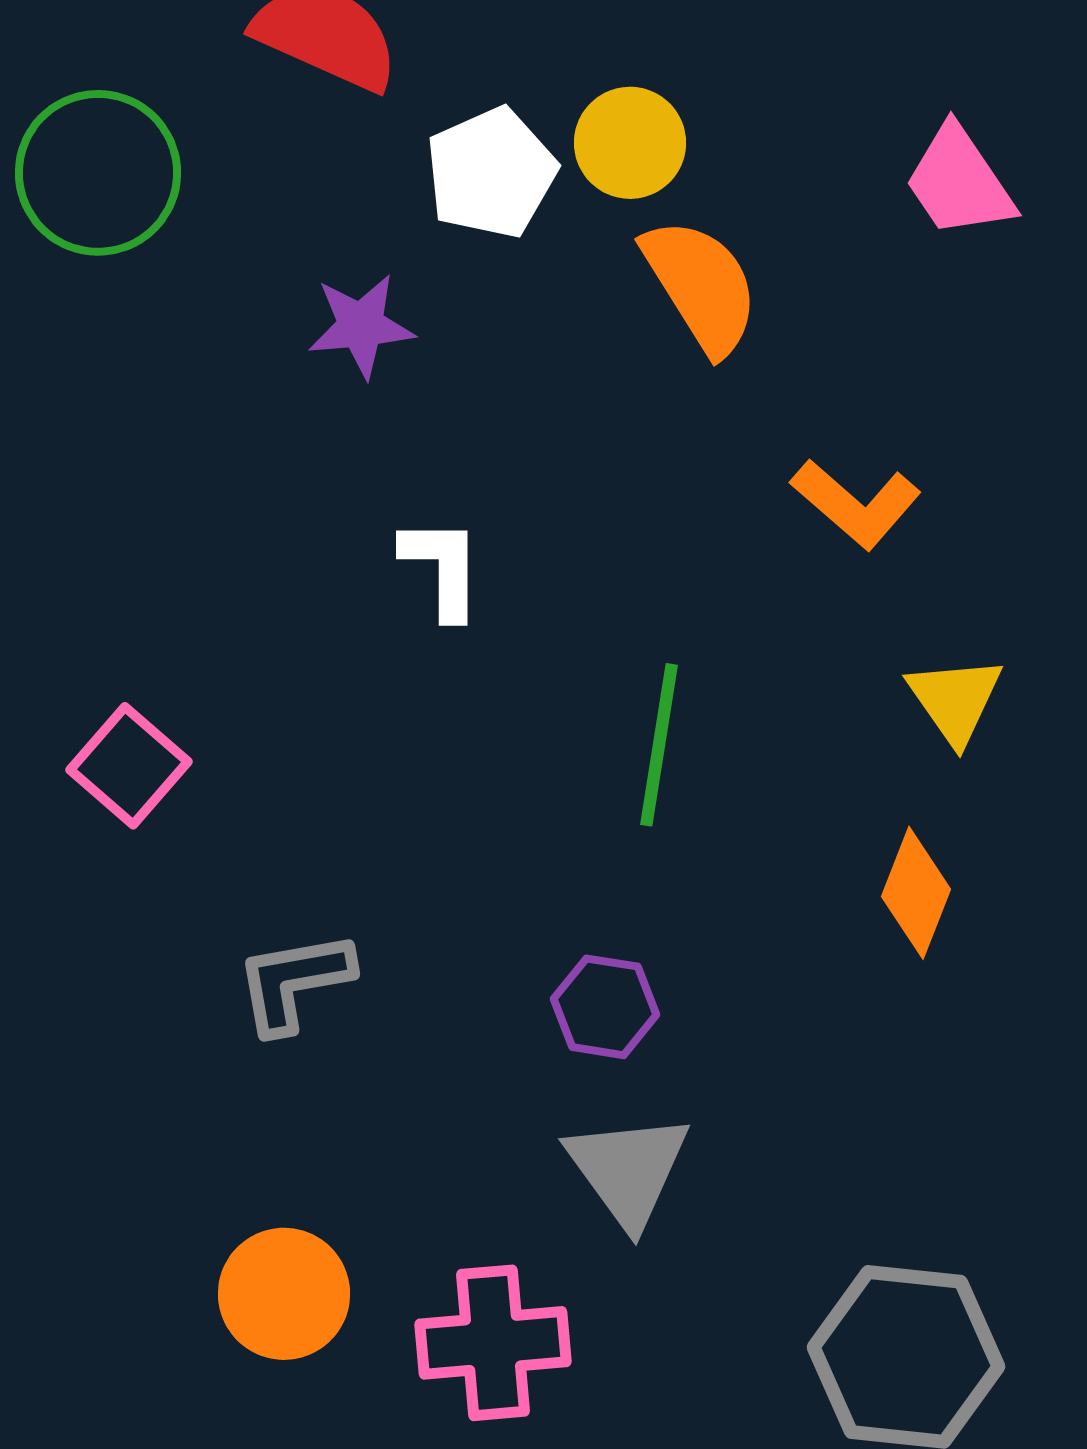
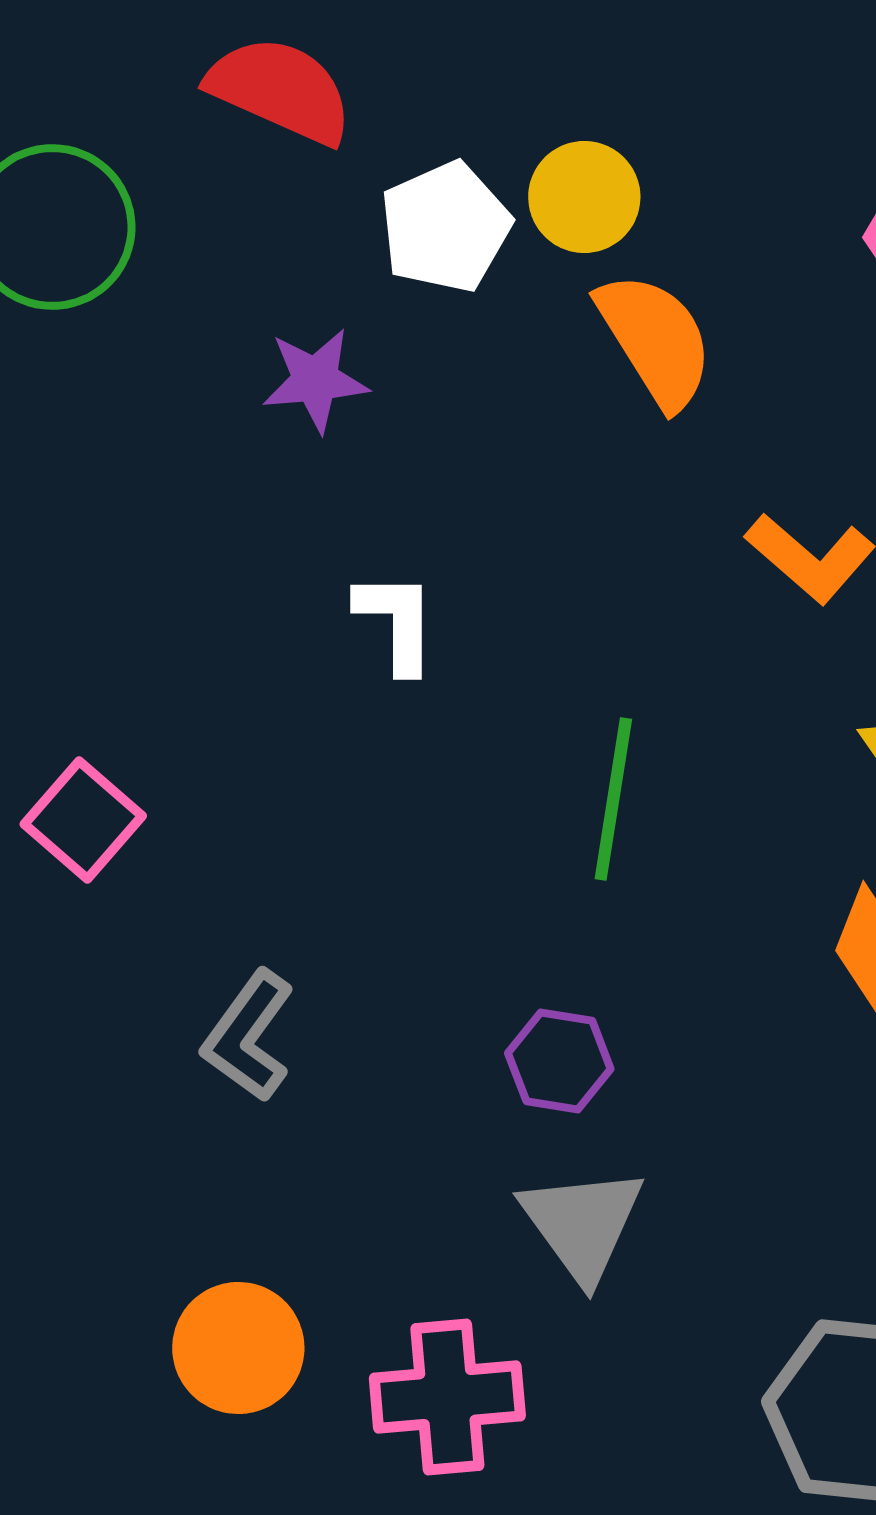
gray L-shape: (294, 982) -> (248, 1036), turned -44

